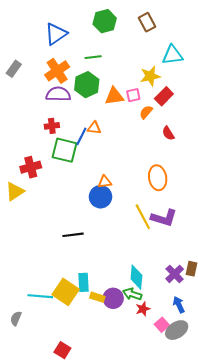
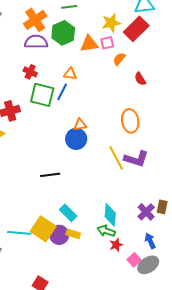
yellow star: (150, 76) -> (111, 23), moved
red rectangle: (164, 96) -> (136, 29), moved, size x1.4
red cross: (52, 126) -> (30, 72), turned 32
blue line: (81, 136) -> (62, 92), moved
cyan rectangle: (84, 282) -> (68, 213), moved, turned -42
purple circle: (113, 298) -> (59, 235), moved

